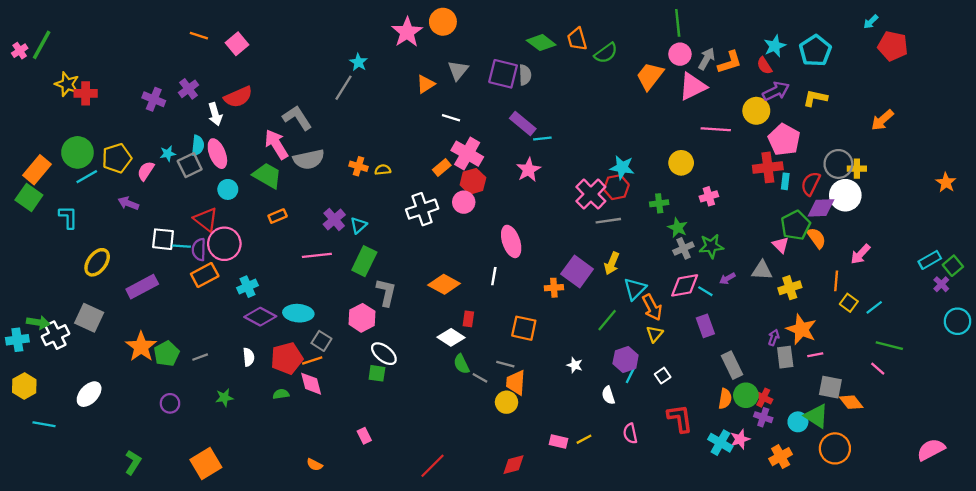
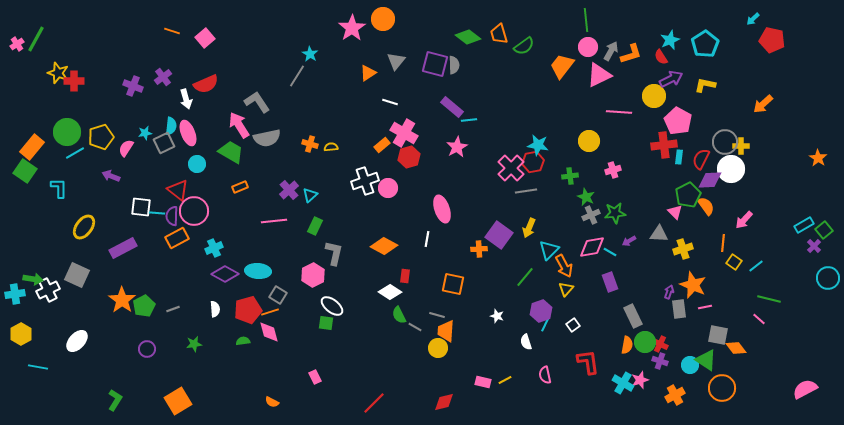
pink circle: (464, 202) -> (388, 188), moved
green rectangle: (364, 261) -> (315, 226), size x0.7

